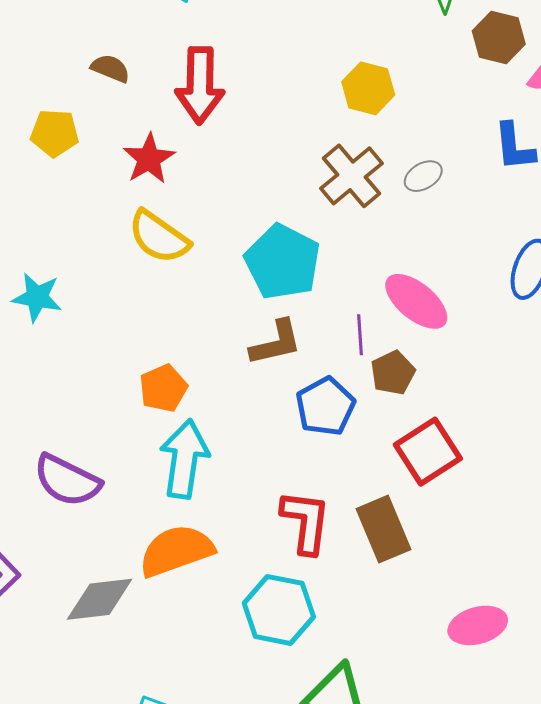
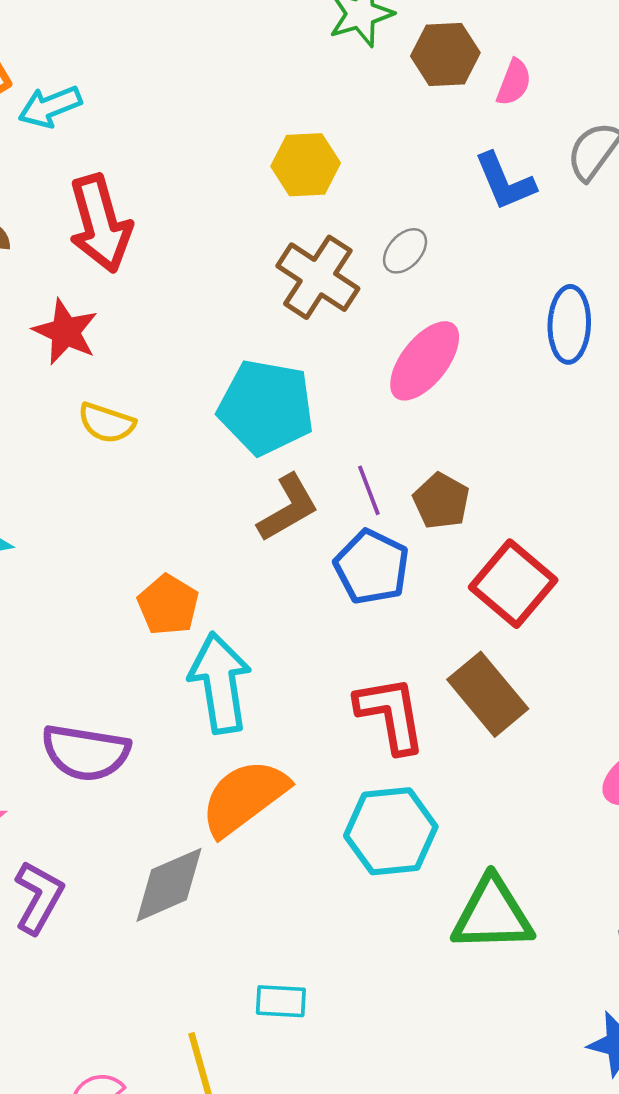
yellow semicircle: (159, 237) -> (107, 423), size x0.7
pink ellipse: (416, 301) -> (425, 361), moved, turned -74
purple line: (360, 335) -> (369, 490), moved

